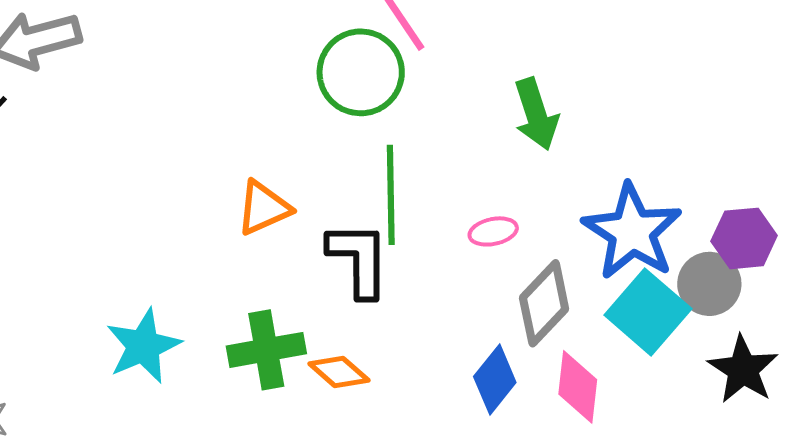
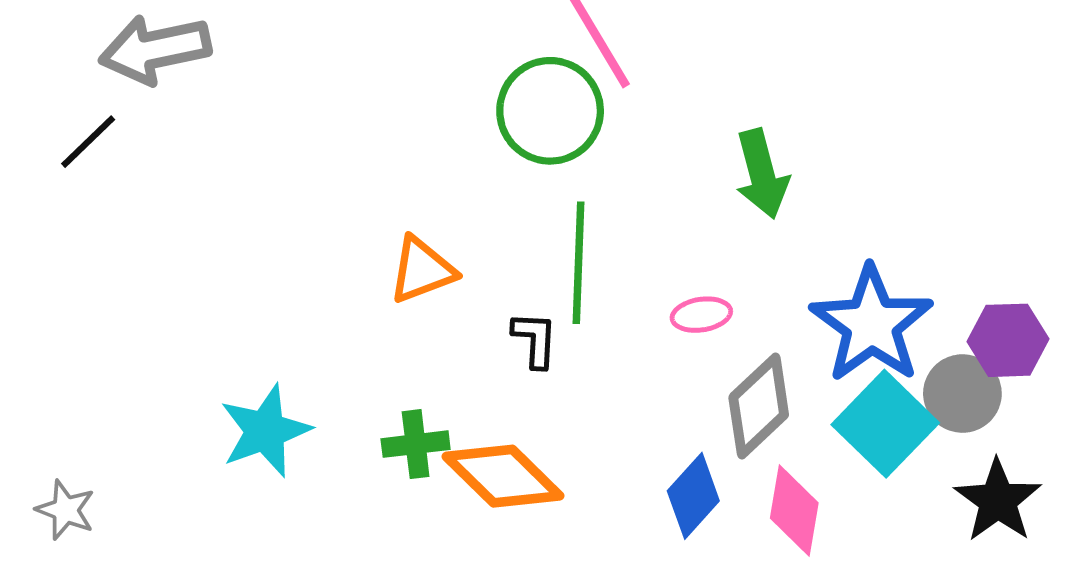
black L-shape: (359, 259) -> (535, 340), size x0.6
green cross: (266, 350) -> (416, 444), size x0.7
orange diamond: (339, 372) -> (503, 476), size x1.6

